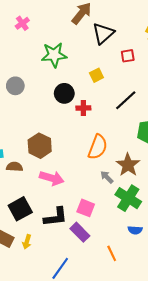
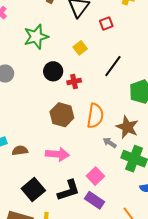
brown hexagon: (40, 146) -> (62, 115), moved
pink square: (86, 208) -> (95, 176), turned 36

